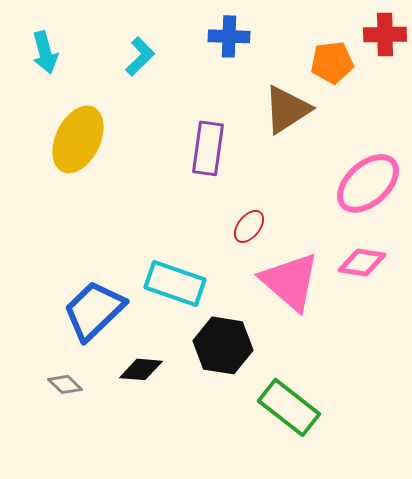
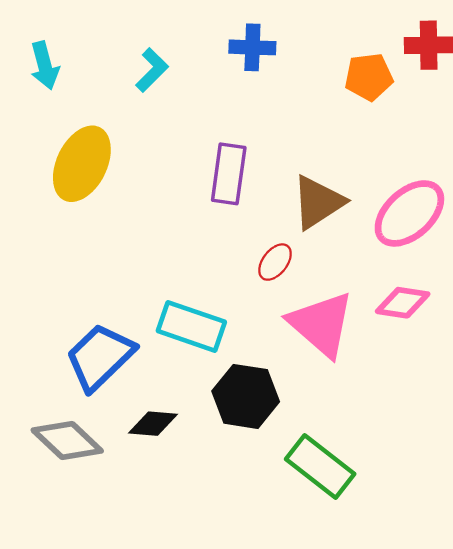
brown triangle: (287, 109) -> (318, 202), moved
gray diamond: (65, 384) -> (67, 441), size x1.8

